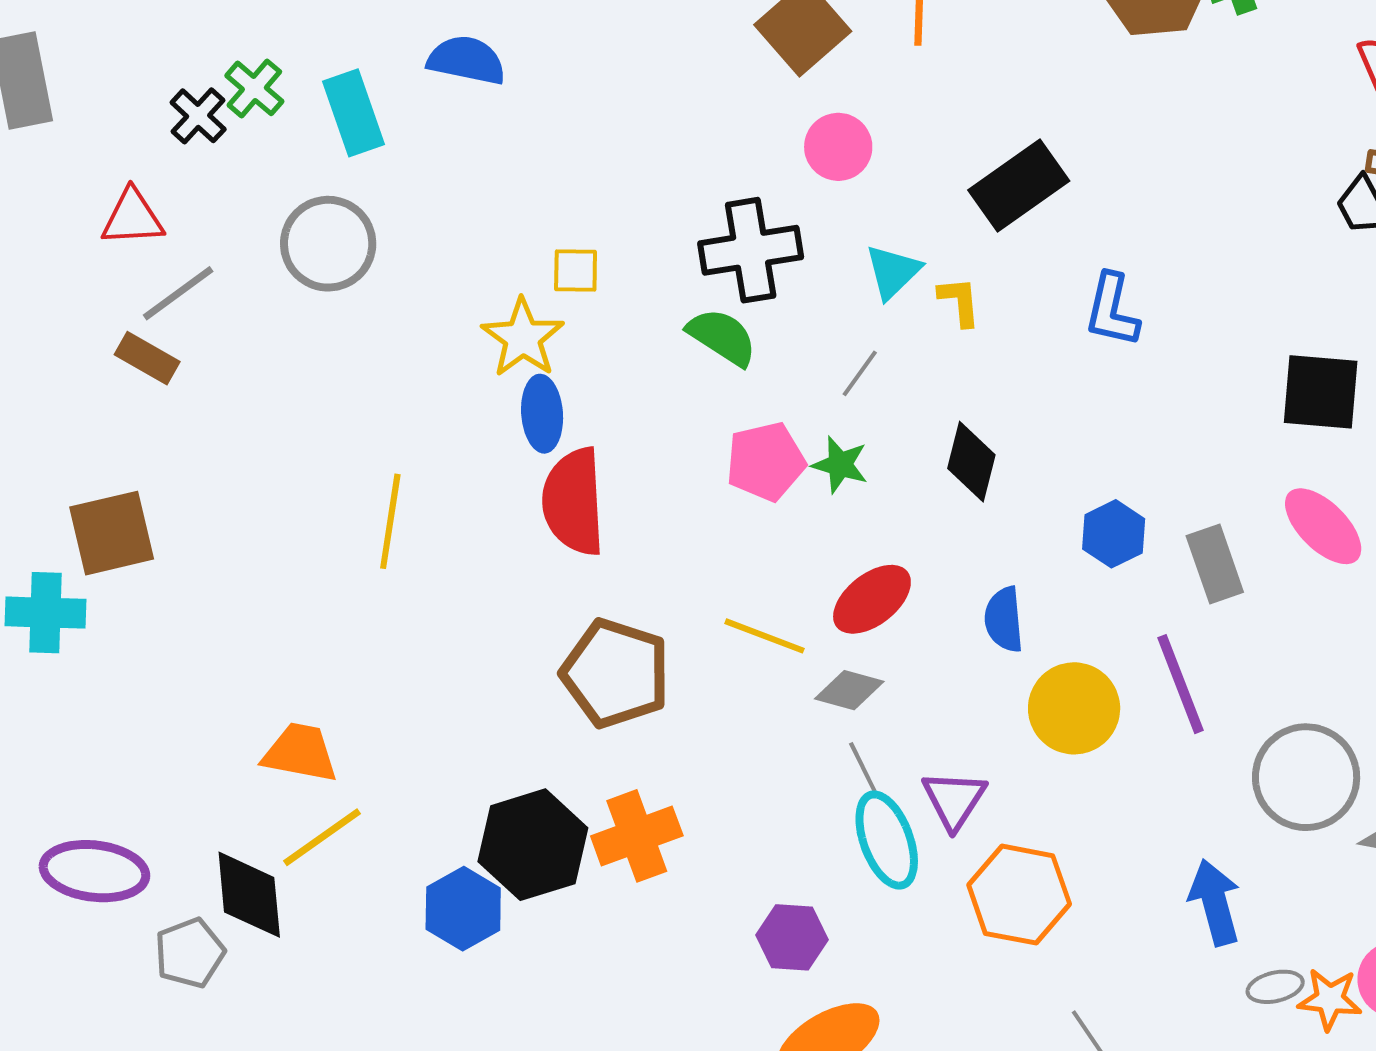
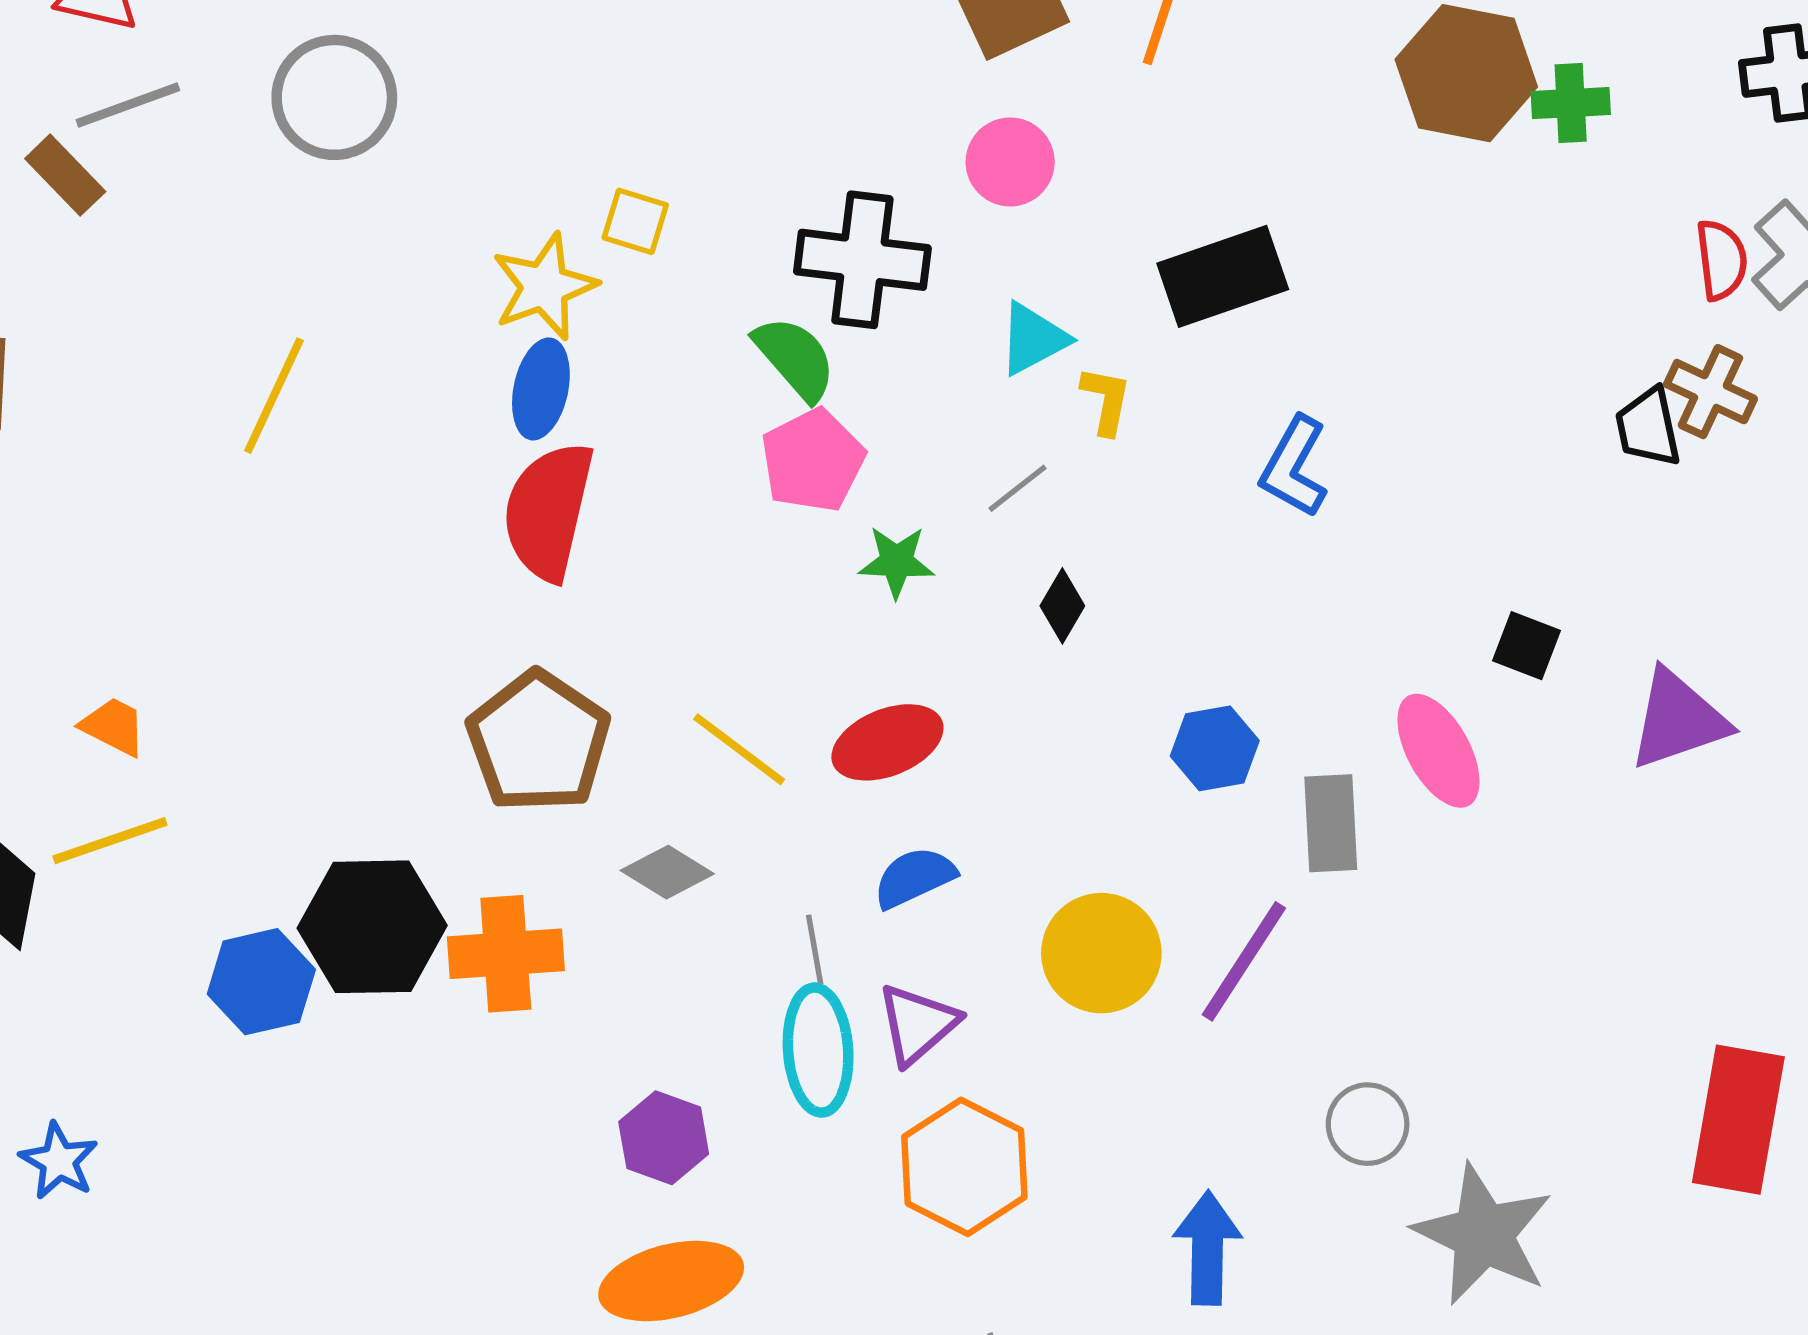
gray line: (860, 373) -> (1017, 488), moved
black square: (1321, 392) -> (1526, 646), size x0.6
pink pentagon: (766, 462) -> (813, 461), moved, turned -30
black diamond: (971, 462) -> (1062, 606), size x0.7
green star: (840, 465) -> (896, 562), turned -30
yellow line: (390, 521) -> (274, 396), moved
pink ellipse: (1323, 526) -> (1438, 751), moved
blue semicircle: (1004, 619) -> (914, 877), moved, turned 54
purple line: (1181, 684) -> (1244, 961), turned 38
gray diamond: (849, 690) -> (667, 872), moved
orange trapezoid: (300, 753) -> (113, 726), size x0.7
gray circle: (1306, 777) -> (1368, 1124), size x0.6

